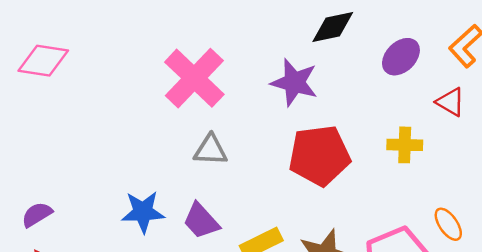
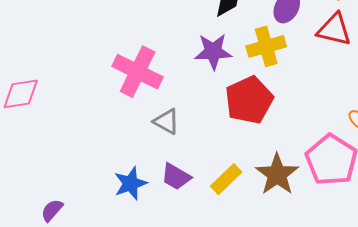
red triangle: (450, 102) -> (334, 30), size x1.5
yellow cross: (405, 145) -> (266, 46), moved, size x1.4
gray triangle: (211, 150) -> (166, 121), turned 44

